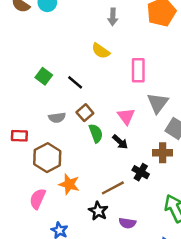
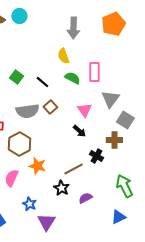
gray arrow: (113, 17) -> (73, 28), size x1.5
yellow semicircle: (101, 51) -> (63, 56), turned 35
gray semicircle: (57, 118) -> (27, 111), size x1.6
green semicircle: (96, 133) -> (72, 78), moved, turned -42
purple semicircle: (127, 223) -> (85, 198), turned 144

